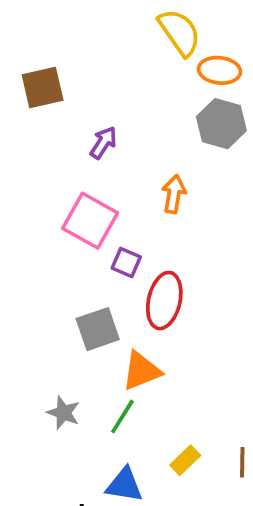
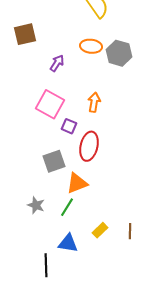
orange ellipse: (219, 70) -> (91, 46), moved
orange arrow: (174, 194) -> (94, 102), moved

